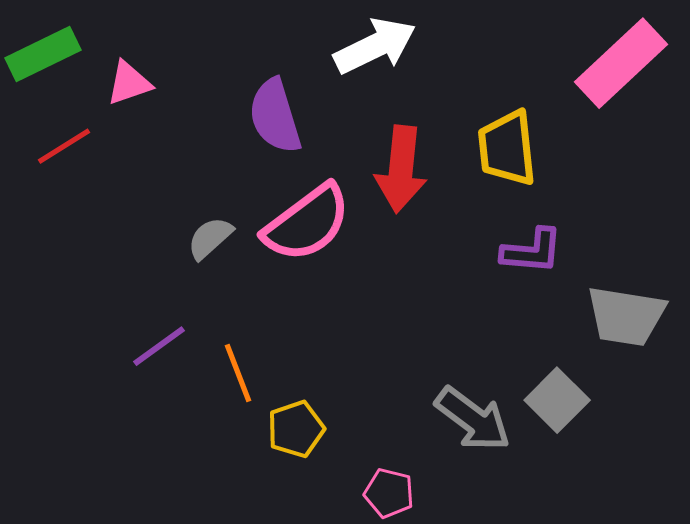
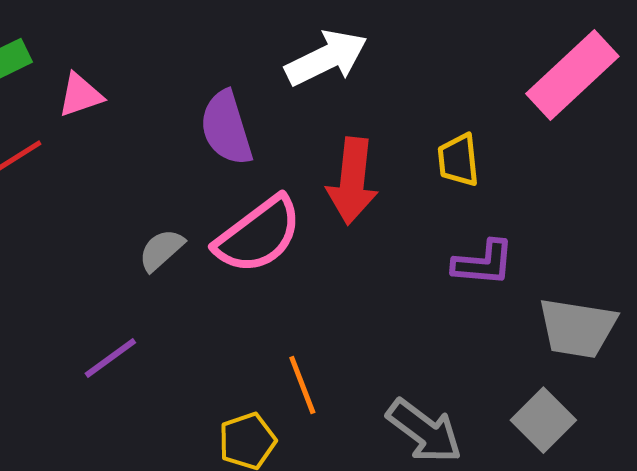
yellow trapezoid: (507, 148) -> (458, 160), size x0.7
orange line: (238, 373) -> (302, 385), moved
gray square: (557, 400) -> (543, 420), moved

